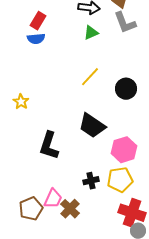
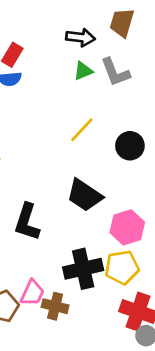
gray L-shape: (125, 23) -> (115, 72), moved
black cross: (91, 181) -> (83, 269), size x1.8
brown cross: (70, 209) -> (55, 306), turned -30

